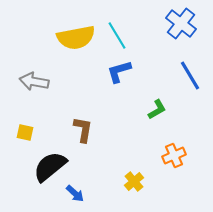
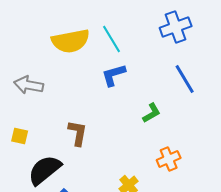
blue cross: (181, 24) -> (176, 27), turned 32

